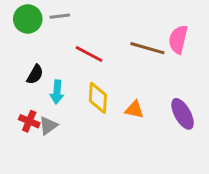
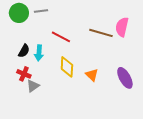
cyan arrow: (57, 92) -> (39, 53), moved
orange triangle: (134, 110) -> (92, 75), turned 32
red cross: (29, 121) -> (24, 74), moved

